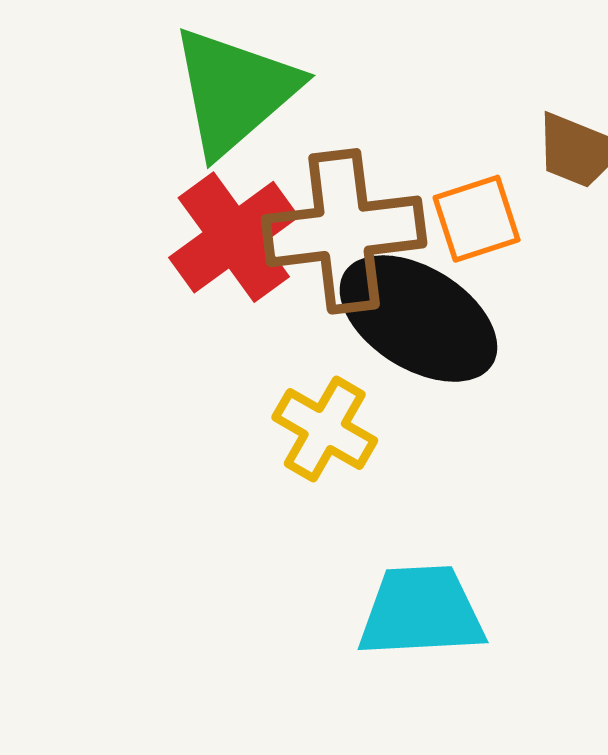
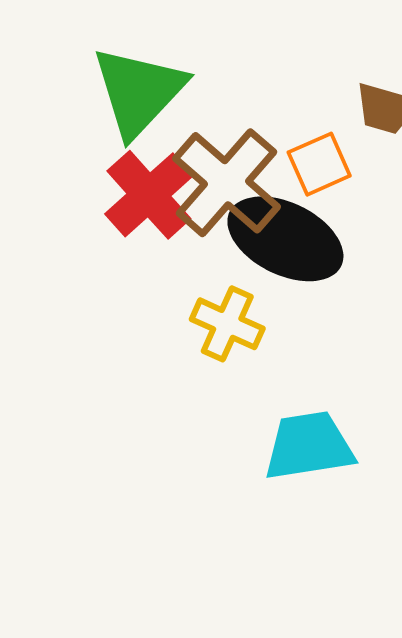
brown cross: (344, 231) -> (226, 183), turned -36

